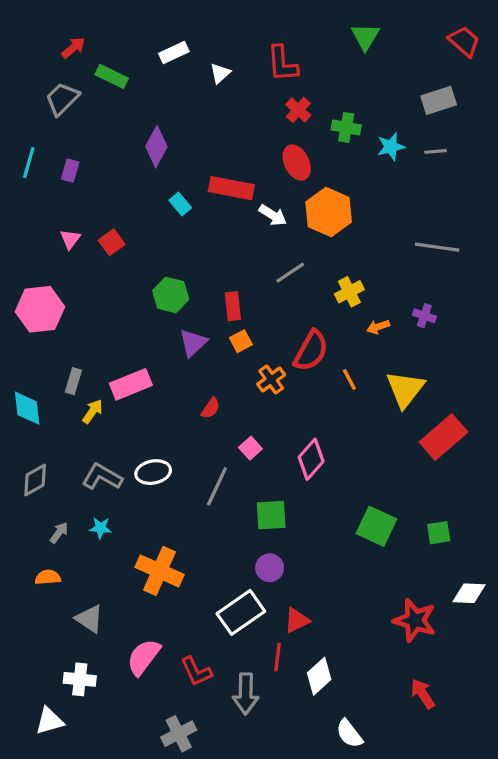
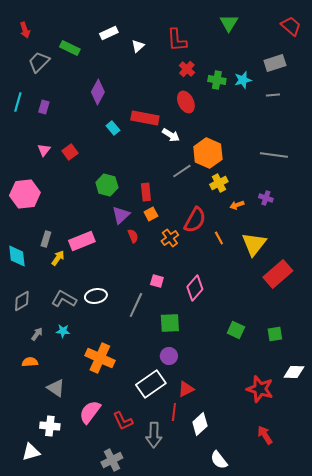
red arrow: (73, 48) -> (25, 30), moved, turned 112
cyan star: (391, 147) -> (243, 80), moved
orange hexagon: (329, 212) -> (208, 153), moved
red semicircle: (211, 408) -> (133, 236), moved, turned -56
pink square: (250, 448) -> (157, 281), turned -32
green square: (376, 526) -> (236, 330), size x0.7

